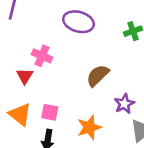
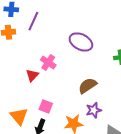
purple star: (124, 104) -> (94, 110), moved
orange triangle: (20, 114) -> (19, 116), moved

